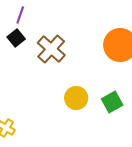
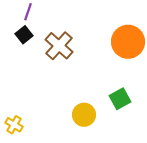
yellow circle: (76, 98) -> (84, 115), moved

